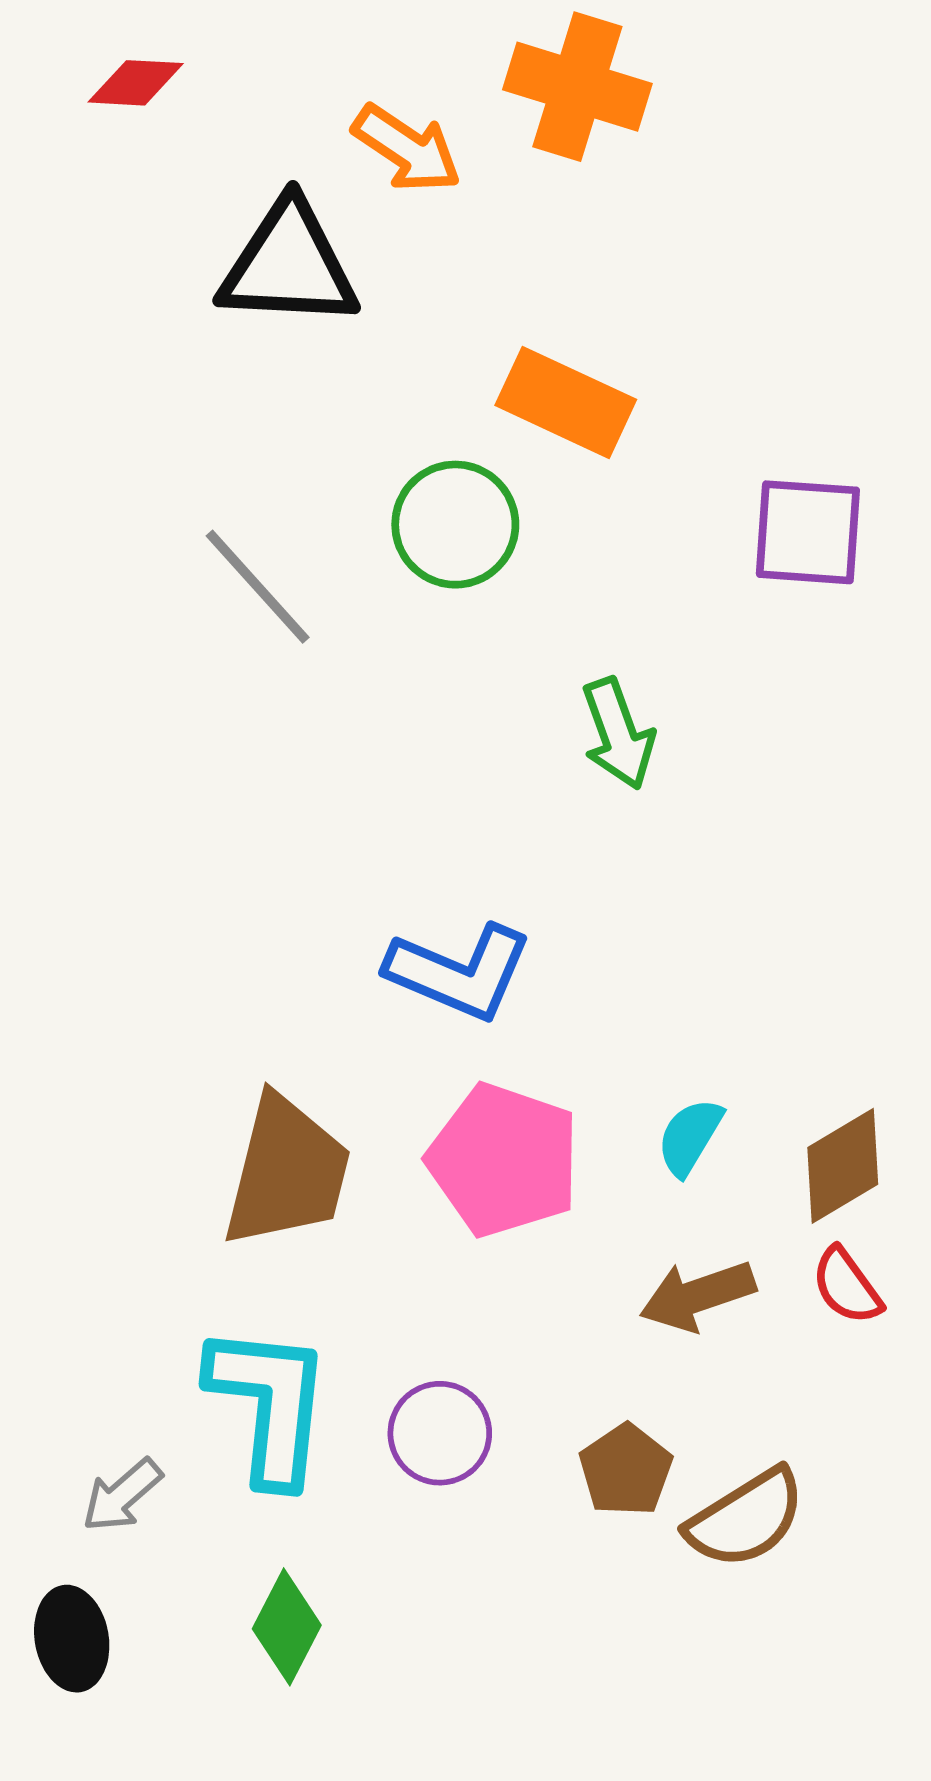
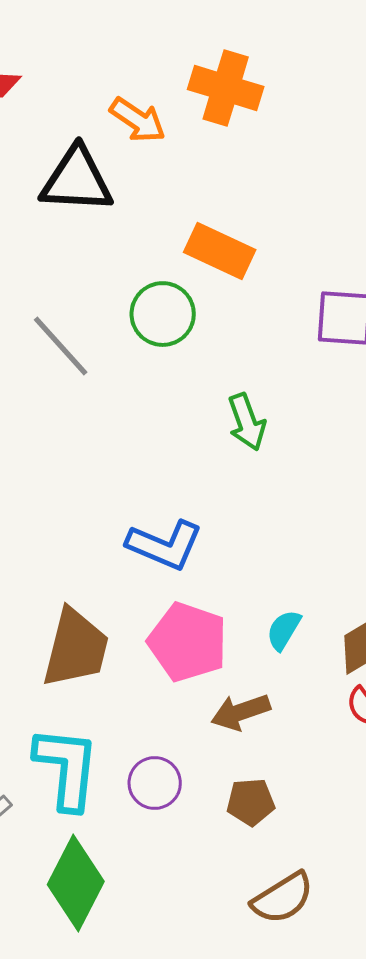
brown arrow: (697, 1296) -> (241, 712), moved
brown pentagon: (626, 1470) -> (251, 802), turned 30
brown semicircle: (746, 1518) -> (283, 898), moved
green diamond: (287, 1627) -> (76, 883), size x1.6

